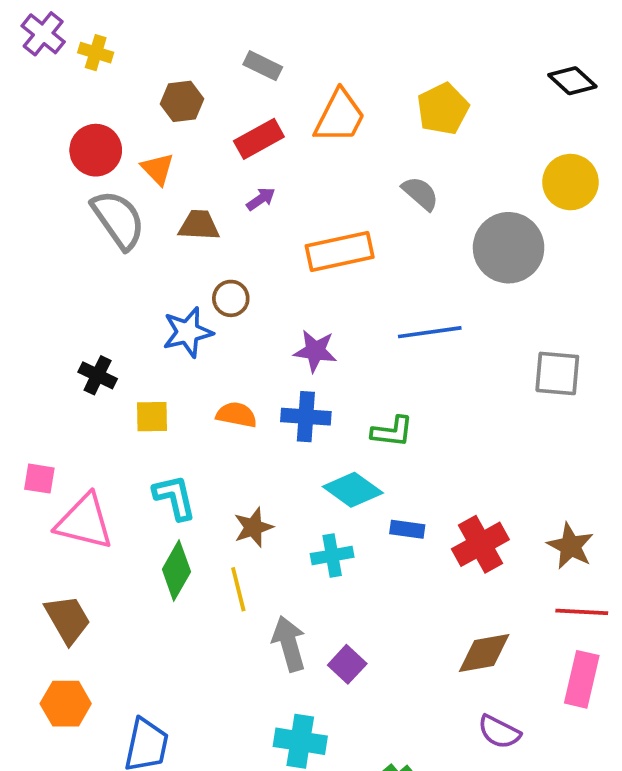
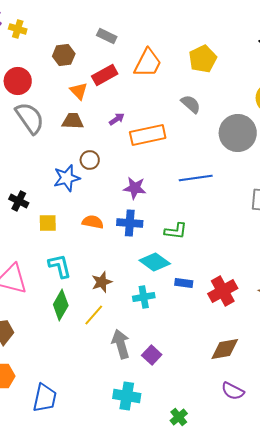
orange triangle: (158, 169) -> (79, 91), moved
purple arrow: (261, 199) -> (117, 119), moved
yellow line: (238, 589) -> (94, 315), turned 55

